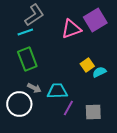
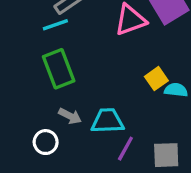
cyan semicircle: (99, 72) -> (176, 90), turned 32
white circle: (19, 104) -> (46, 142), size x0.6

